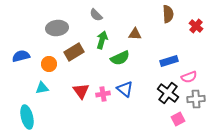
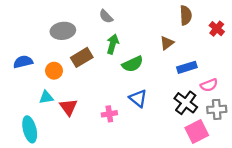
brown triangle: (135, 34) -> (167, 43), moved, turned -40
red triangle: (81, 91) -> (68, 107), moved
pink cross: (103, 94) -> (109, 114), moved
pink square: (178, 119) -> (197, 132), size x1.5

